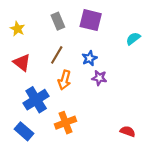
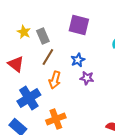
gray rectangle: (58, 21) -> (43, 36), moved
yellow star: (17, 29) -> (24, 32), moved

